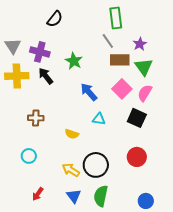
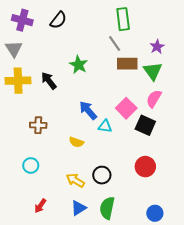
purple star: (140, 44) -> (157, 47), moved
purple cross: (40, 52) -> (22, 20), moved
pink square: (122, 89) -> (126, 108), moved
blue arrow: (89, 92) -> (88, 110), moved
black circle: (96, 165) -> (102, 175), size x0.7
blue triangle: (74, 196) -> (79, 208), turned 35

